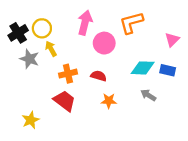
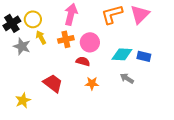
pink triangle: (172, 40) -> (140, 14), moved, size x1.5
pink circle: (104, 43) -> (90, 42), moved
orange cross: (68, 74) -> (66, 39), moved

